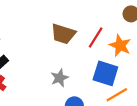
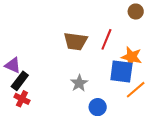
orange star: (120, 45) -> (132, 57), moved

